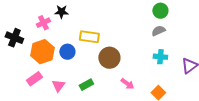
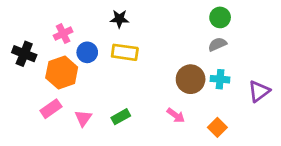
black star: (61, 12) -> (119, 19), moved
blue circle: (67, 52) -> (87, 52), moved
brown circle: (109, 58) -> (191, 79), moved

